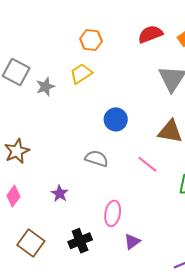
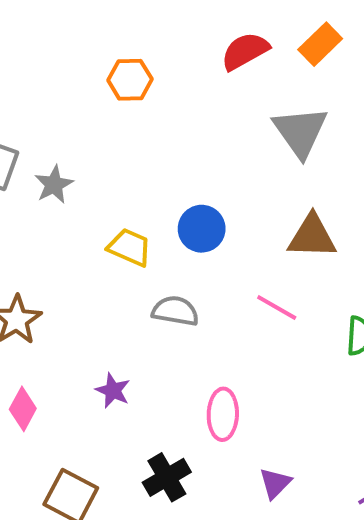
yellow trapezoid: (81, 74) -> (130, 247), moved, turned 65
purple triangle: (132, 242) -> (275, 483), moved

